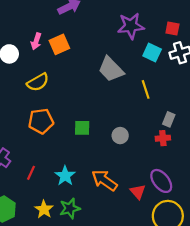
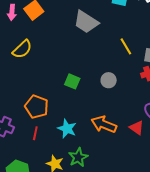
yellow line: (146, 89) -> (126, 46), moved
orange pentagon: (41, 121) -> (37, 107), moved, turned -30
green square: (82, 128) -> (72, 81), turned 35

